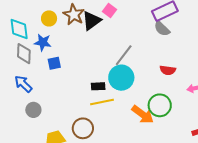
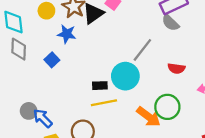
blue star: (43, 42) -> (67, 34), moved
gray line: (124, 55) -> (142, 50), moved
blue square: (54, 63) -> (52, 60), turned -32
blue arrow: (23, 84) -> (43, 118), moved

